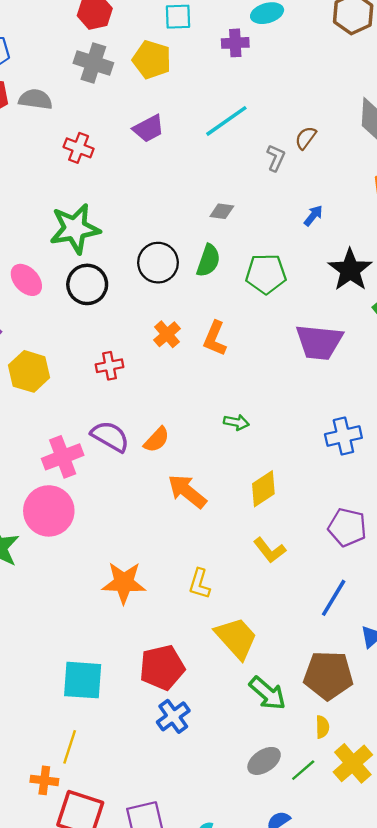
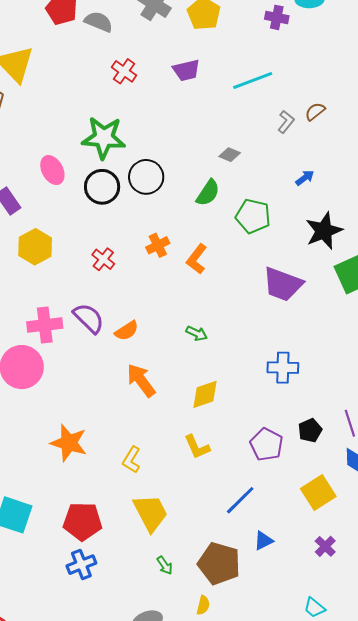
black circle: (158, 263) -> (146, 177), moved
red cross: (110, 366) -> (103, 259), turned 35
green arrow: (267, 693) -> (165, 565), size x0.6

